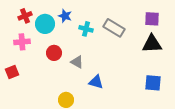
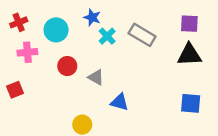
red cross: (25, 16) -> (19, 22), moved
blue star: (65, 16) -> (92, 17), moved
cyan cross: (86, 29) -> (107, 36), turned 32

